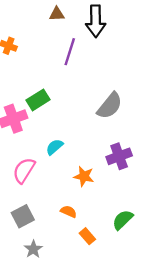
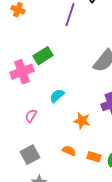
pink semicircle: (24, 170) -> (31, 116), size x0.6
orange rectangle: (87, 236) -> (94, 157), moved, turned -32

